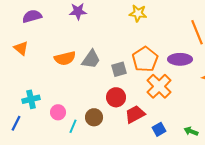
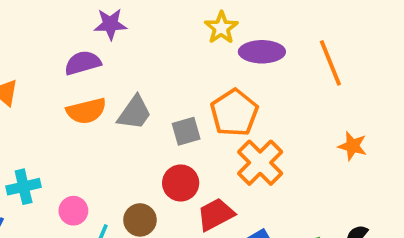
yellow star: (138, 13) -> (221, 28), turned 30
purple semicircle: (32, 16) -> (83, 63), moved
purple ellipse: (180, 59) -> (262, 52), moved

